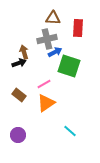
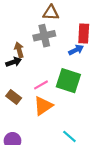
red rectangle: (78, 28) -> (84, 33), moved
blue arrow: (55, 52) -> (76, 50), moved
green square: (69, 66) -> (68, 81), moved

